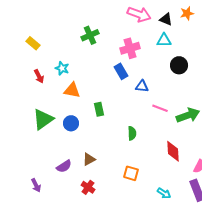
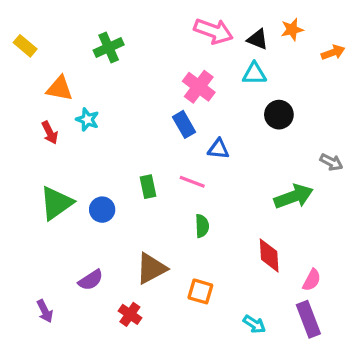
green cross: (90, 35) -> (109, 47), moved
yellow rectangle: (33, 43) -> (25, 46), moved
pink cross: (130, 48) -> (199, 87), turned -36
orange triangle: (72, 90) -> (60, 88), moved
pink line: (160, 108) -> (192, 182), moved
brown triangle: (89, 159) -> (151, 269), moved, size x1.5

